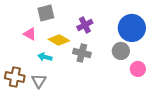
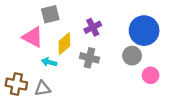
pink triangle: (30, 34) -> (33, 37), size x1.5
yellow diamond: (59, 40) -> (64, 44), turned -70
gray triangle: (39, 81) -> (43, 88), turned 49

